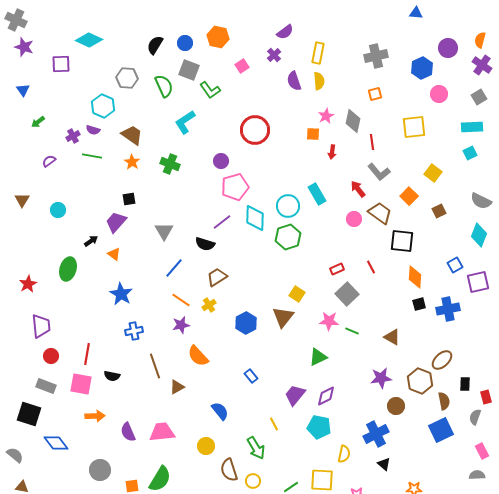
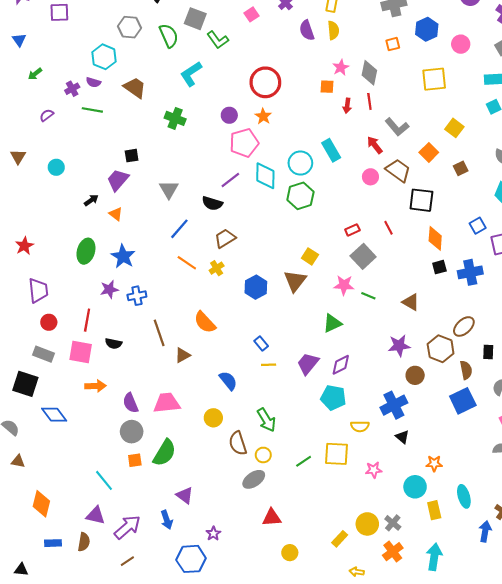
blue hexagon: (422, 68) -> (427, 29), moved
red line: (372, 142) -> (369, 101), moved
orange star: (132, 162) -> (263, 116), moved
green ellipse: (68, 269) -> (86, 251), moved
purple star: (181, 325) -> (109, 289), moved
yellow line: (274, 424) -> (269, 365), moved, turned -64
yellow semicircle: (344, 454) -> (360, 426), turned 78
gray circle: (100, 470) -> (132, 432), moved

